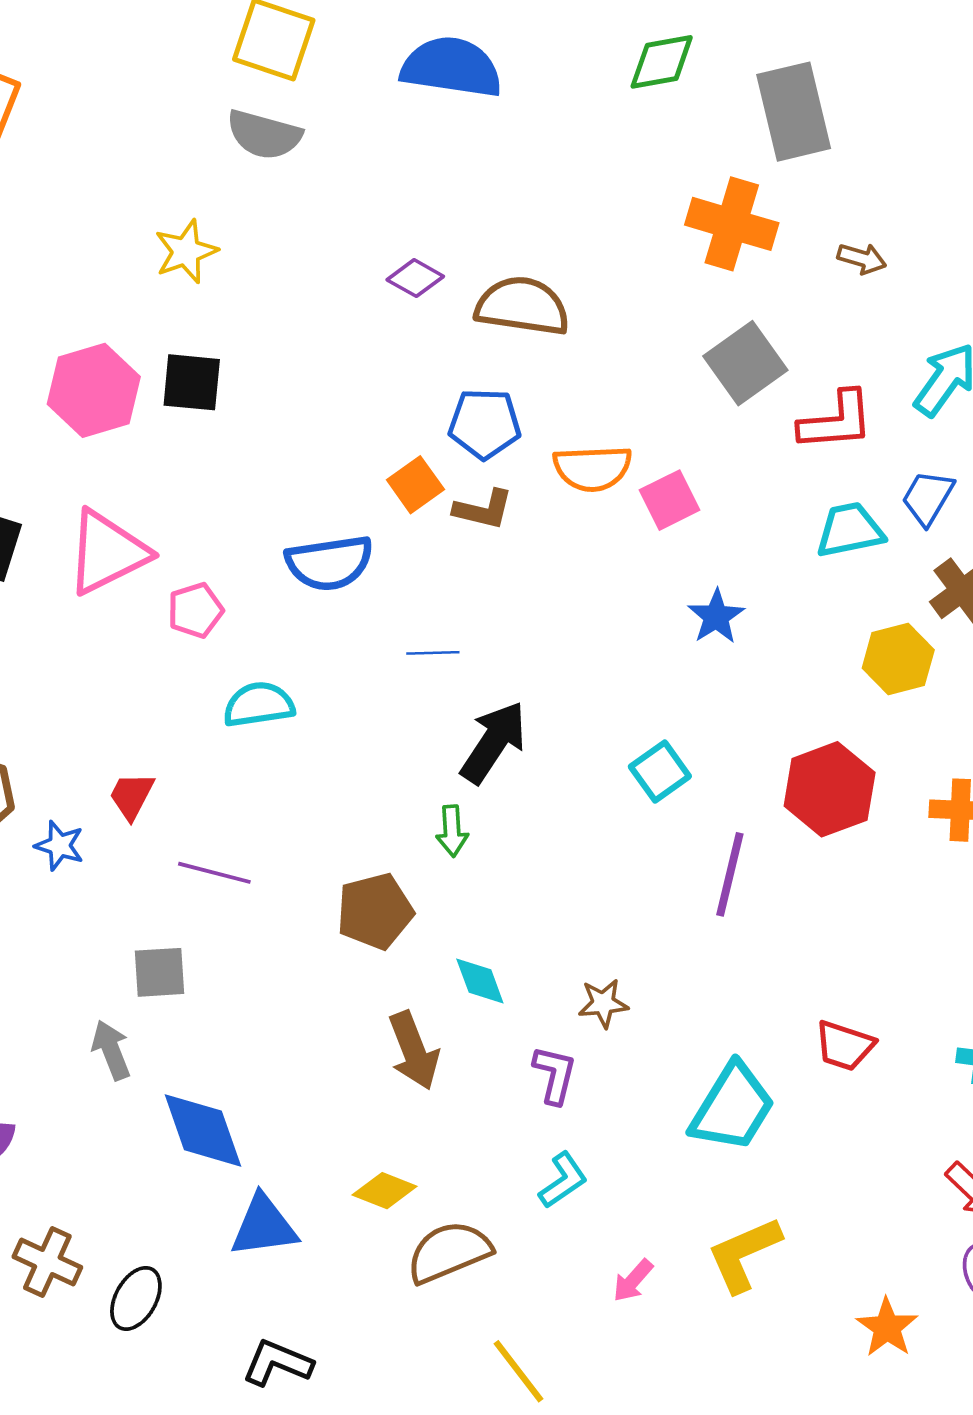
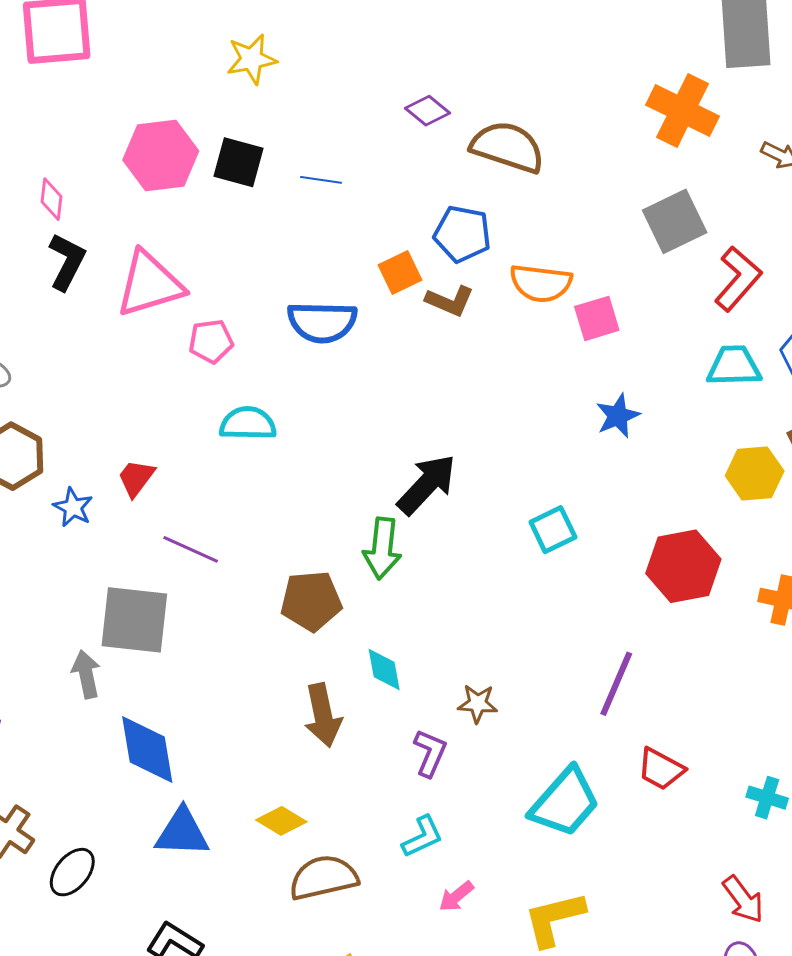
red L-shape: (836, 421) -> (738, 279), turned -54
blue line: (433, 653) -> (321, 180), moved
green arrow: (452, 831) -> (382, 548), size x1.5
purple line: (730, 874) -> (616, 684), moved
gray square: (159, 972) -> (134, 620), size x1.6
pink arrow: (633, 1281) -> (456, 896), moved

